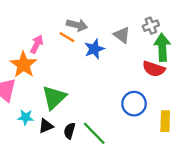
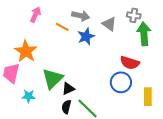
gray arrow: (77, 25) -> (81, 16), moved
gray cross: (151, 26) -> (134, 15), turned 32
pink arrow: (37, 44) -> (36, 15), moved
red semicircle: (154, 69) -> (130, 63), moved
black triangle: (46, 126) -> (68, 89), moved

